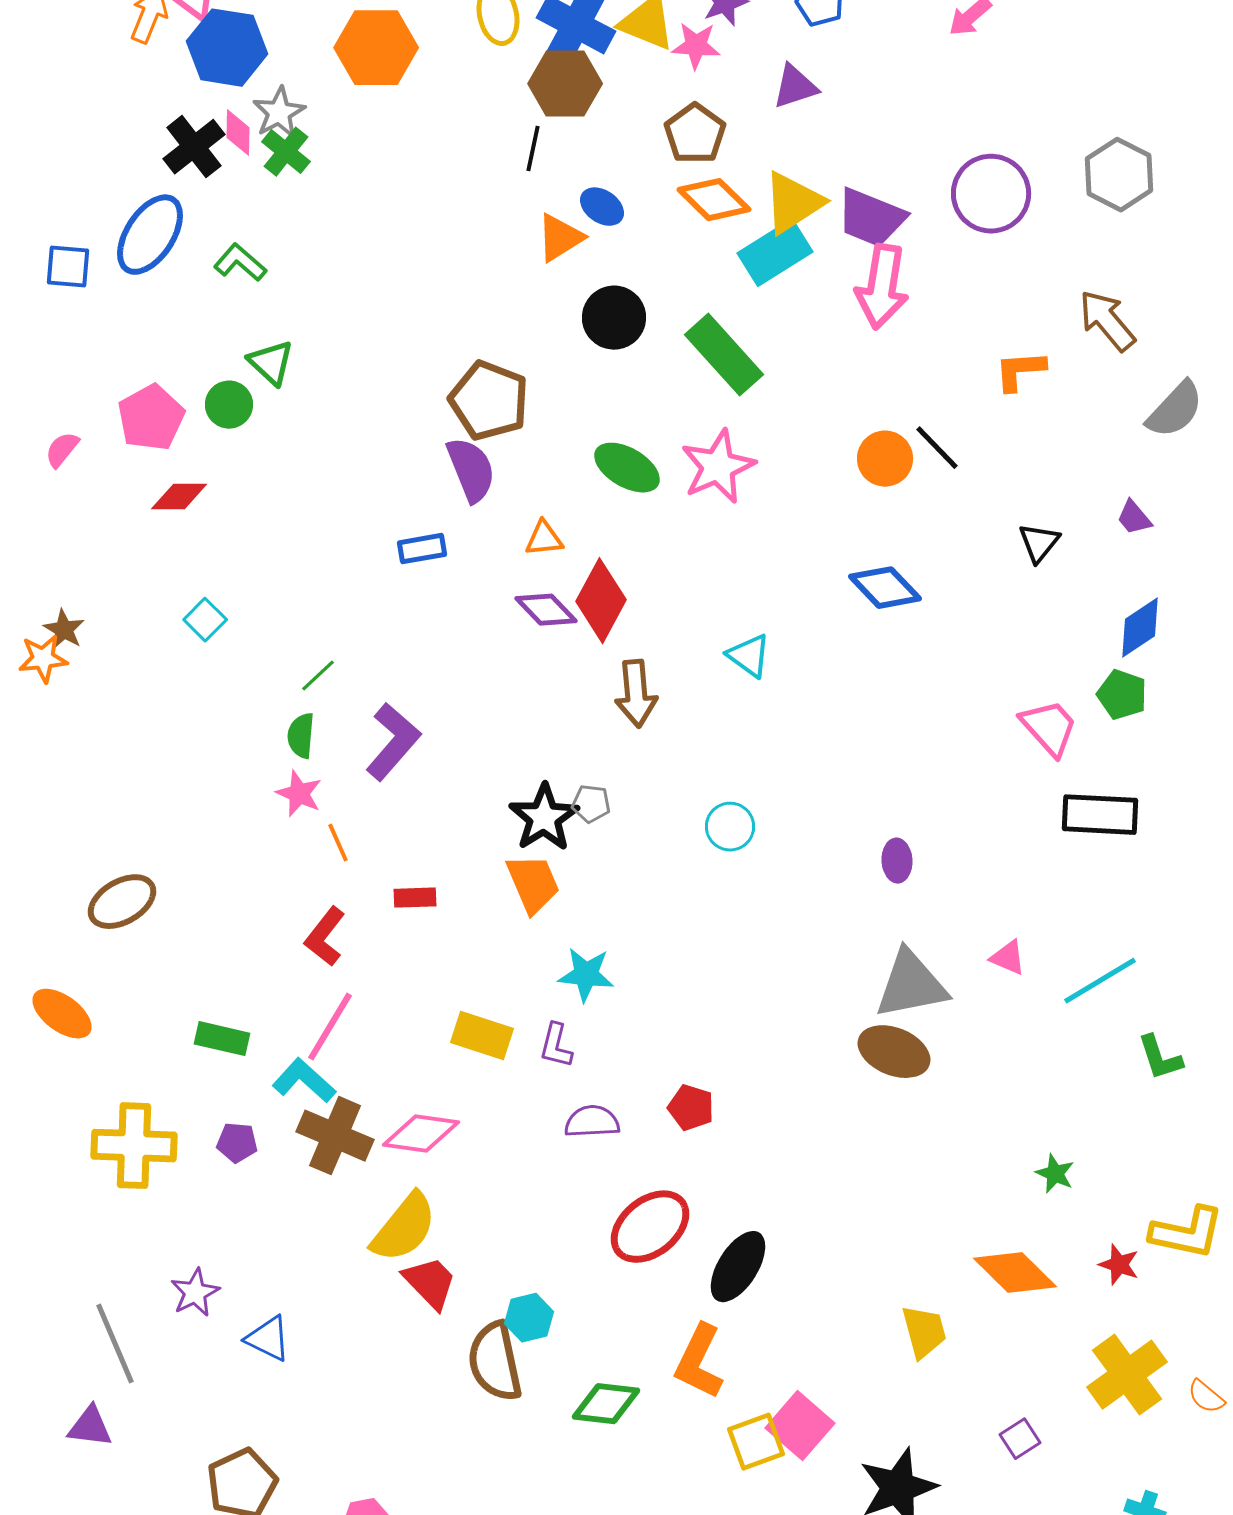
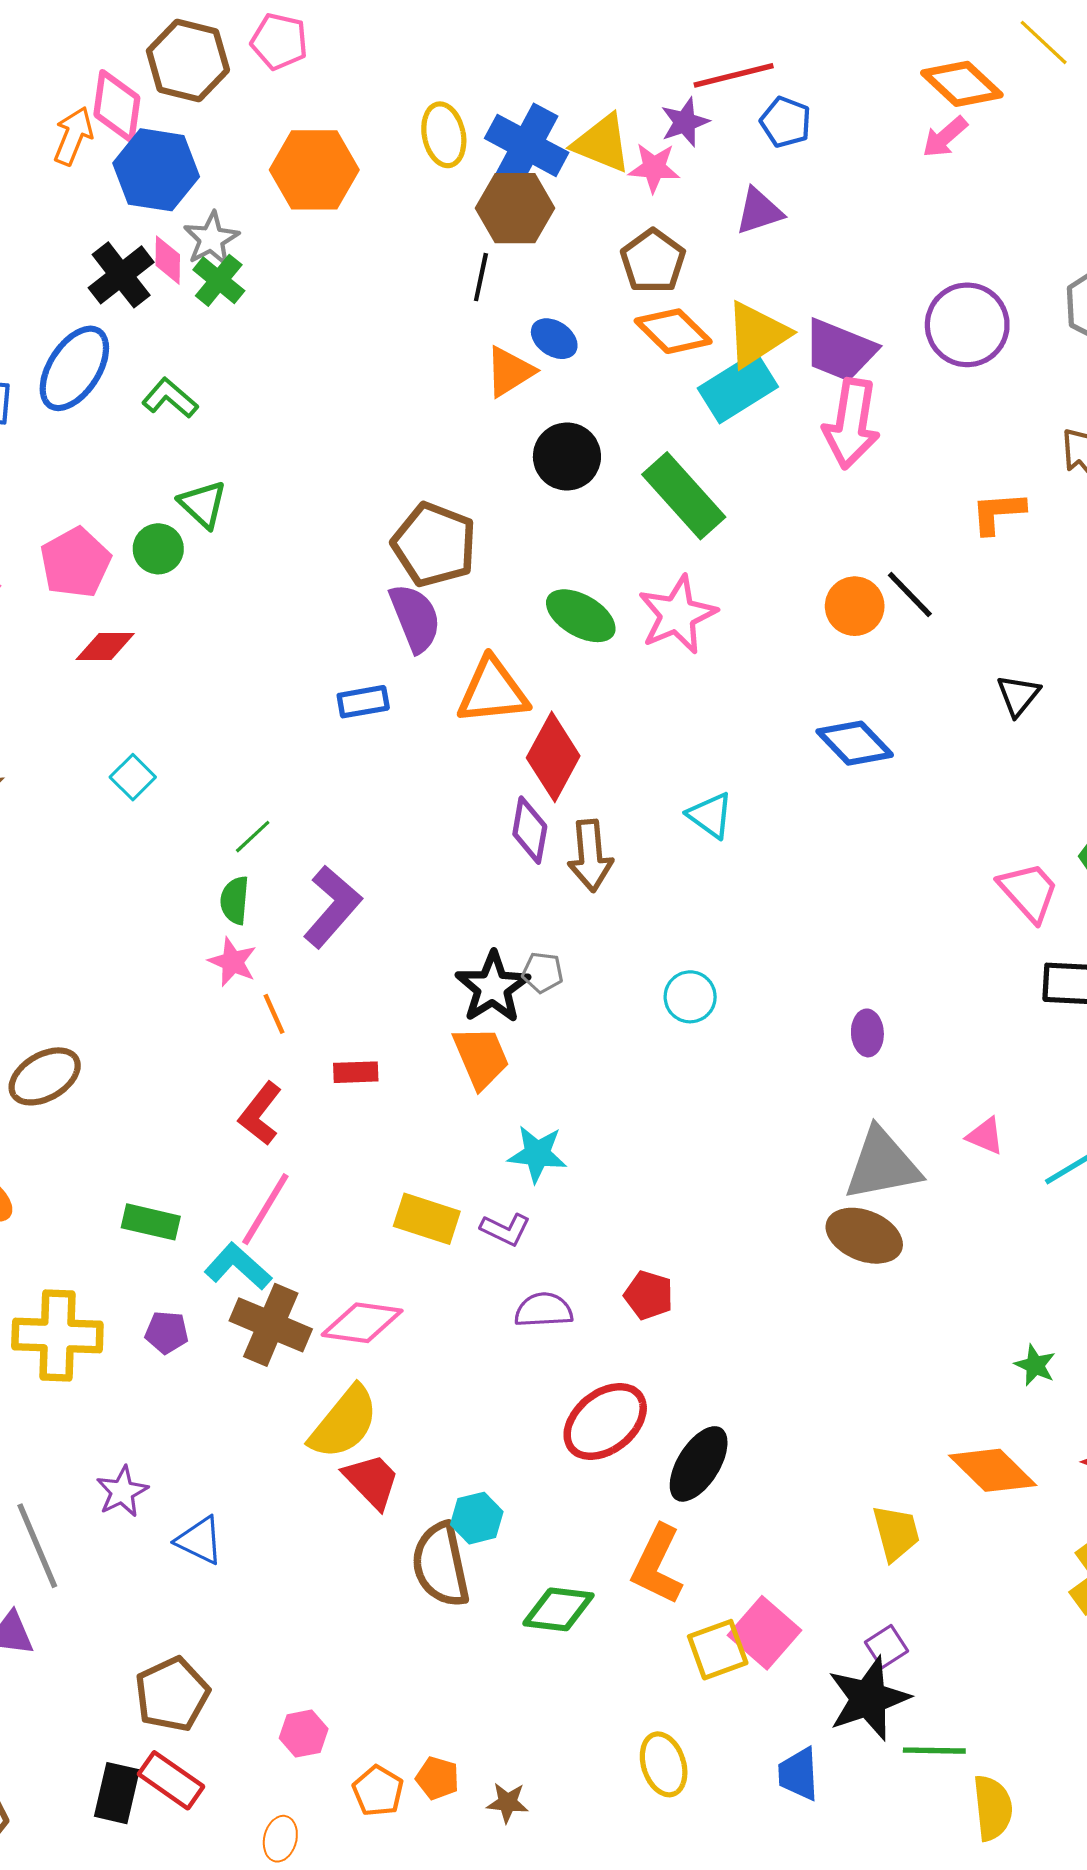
orange triangle: (544, 539) -> (493, 691), size x1.8
purple diamond: (546, 610) -> (530, 830), moved, turned 54
purple L-shape: (556, 1046) -> (505, 1229), turned -78
purple square: (1020, 1439) -> (887, 1647), moved

